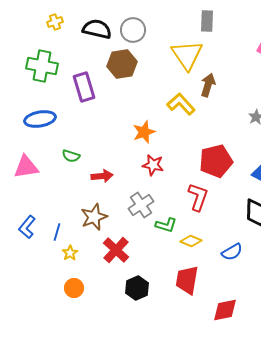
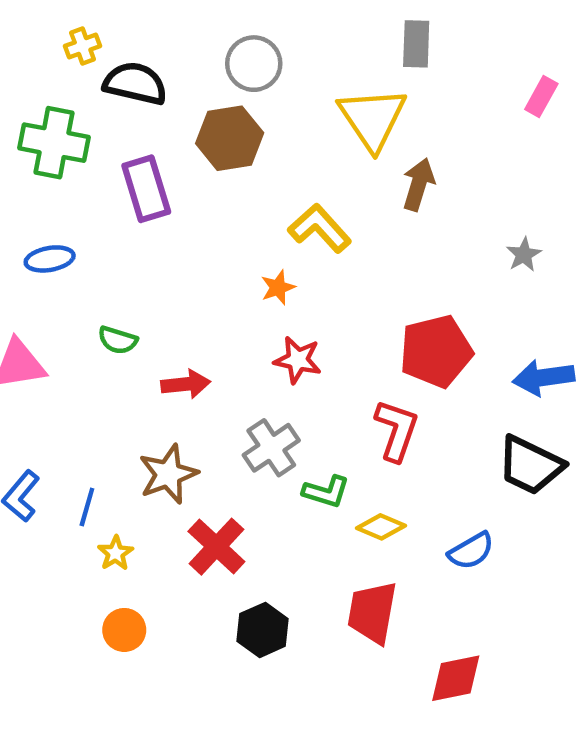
black semicircle: (97, 29) -> (135, 83), moved
yellow L-shape: (181, 104) -> (320, 228), moved
blue ellipse: (40, 119) -> (50, 259), size x0.7
orange star: (144, 132) -> (278, 288), size x0.7

